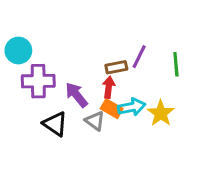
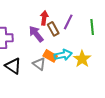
brown rectangle: (116, 67) -> (53, 29), turned 72
red arrow: (109, 87) -> (44, 18), moved
purple arrow: (76, 95) -> (36, 34), moved

